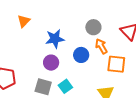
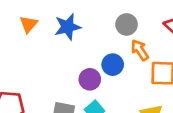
blue star: (55, 39) -> (68, 27), moved
purple circle: (51, 63) -> (90, 79), moved

